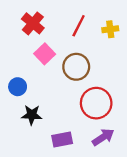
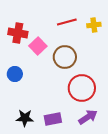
red cross: (33, 23) -> (18, 33), moved, turned -30
red line: (79, 26) -> (67, 22), turned 48
black star: (32, 115) -> (25, 118), moved

